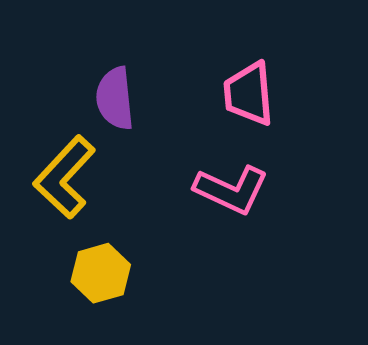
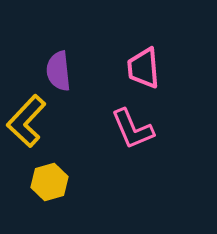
pink L-shape: (231, 190) -> (132, 129), turned 42

